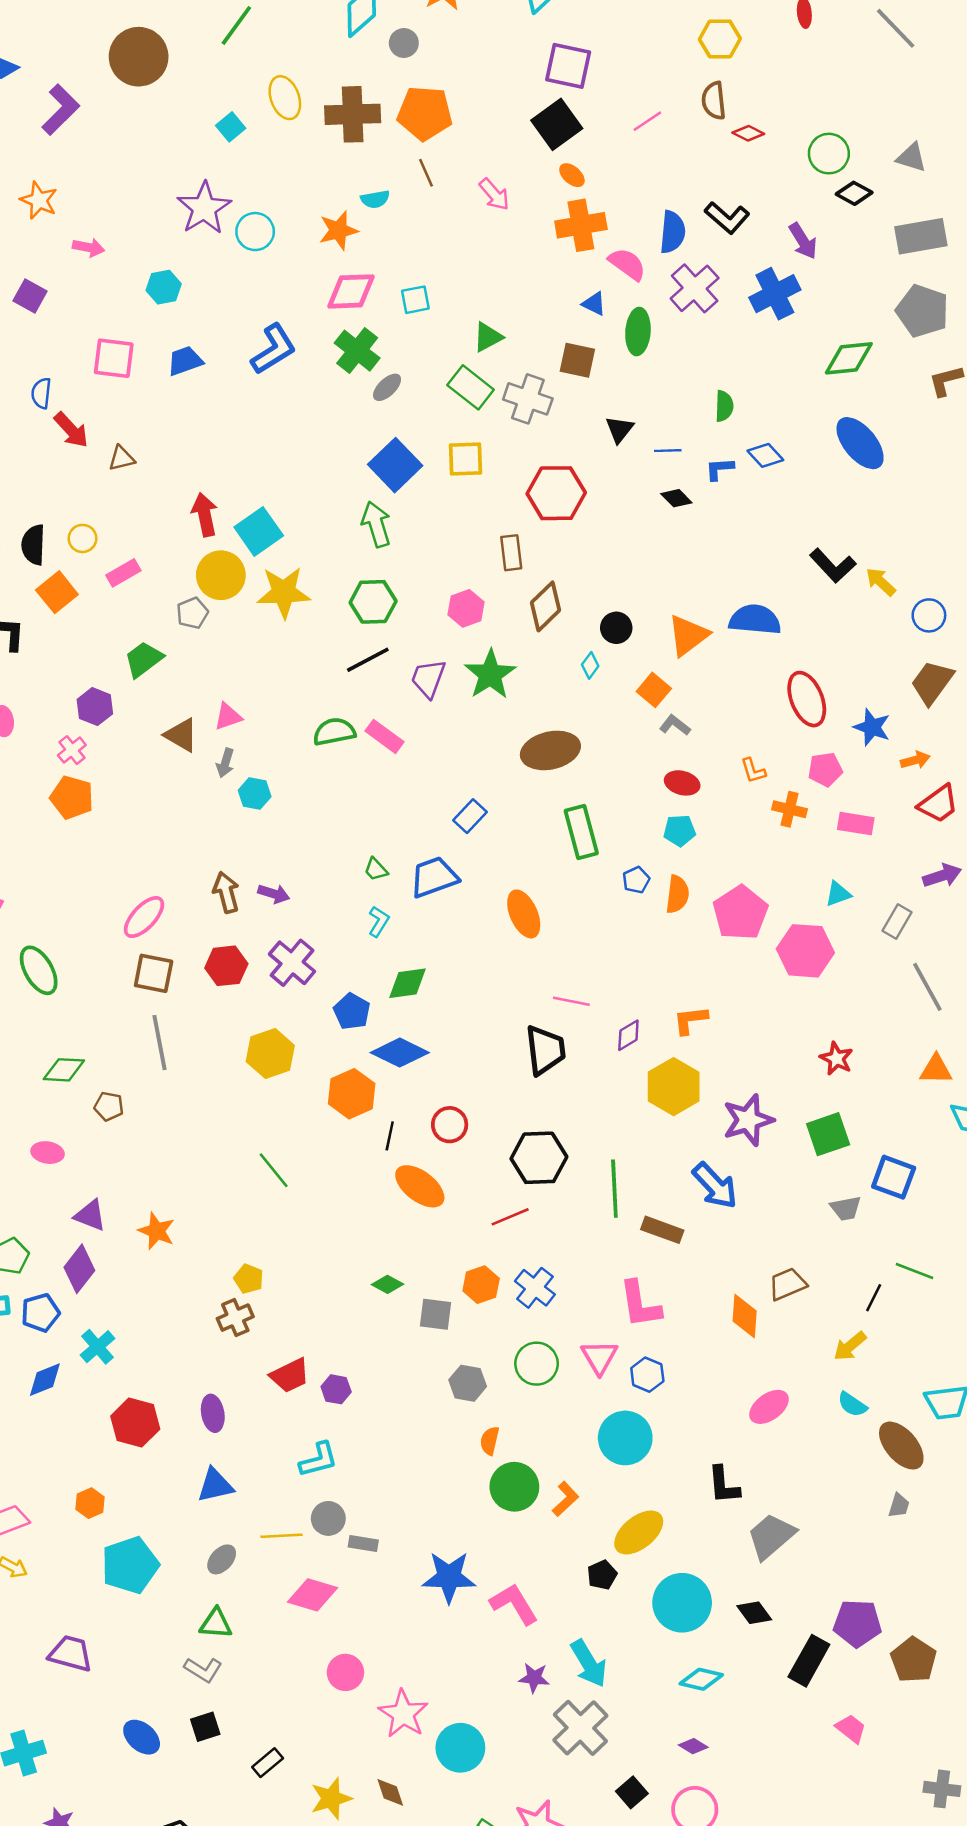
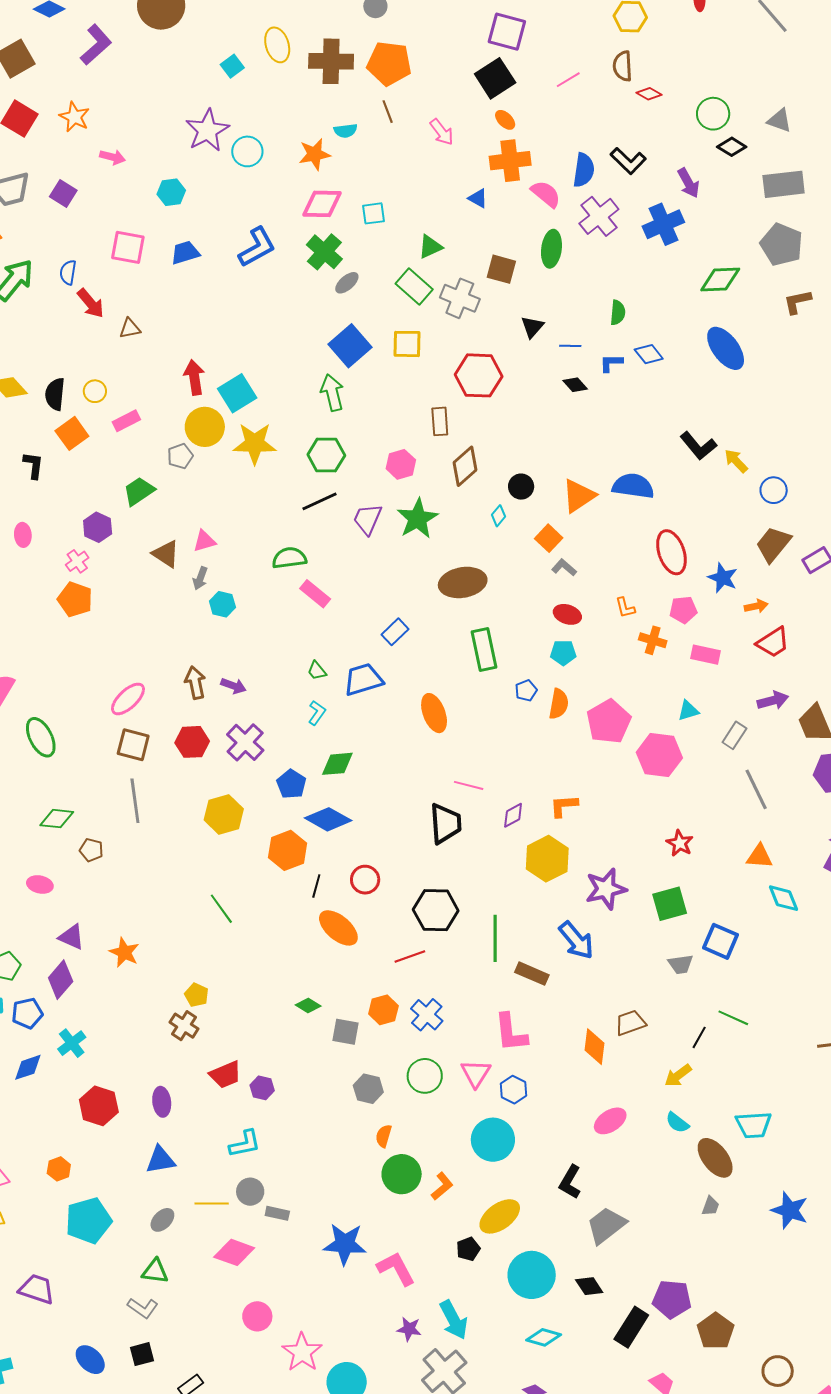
blue triangle: (594, 304) -> (478, 198), moved
pink rectangle: (385, 736) -> (315, 594), moved
brown cross: (235, 1318) -> (184, 1026), turned -36
black L-shape: (724, 1485) -> (570, 1182), turned 32

